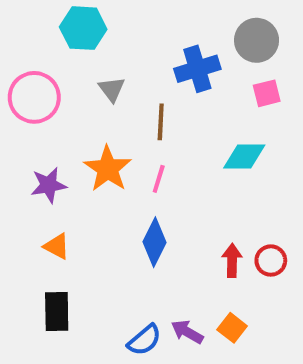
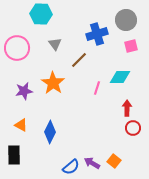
brown line: (161, 122) -> (79, 60), turned 42
pink line: (159, 179) -> (97, 88), moved
blue diamond: (155, 242) -> (50, 132), moved
orange triangle: (57, 246) -> (21, 125), moved
red arrow: (232, 261) -> (127, 108), moved
black rectangle: (57, 311) -> (14, 155), moved

